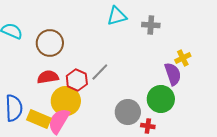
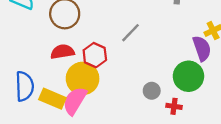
gray line: (100, 72) -> (130, 33), moved
gray circle: (128, 112) -> (152, 91), size x0.6

